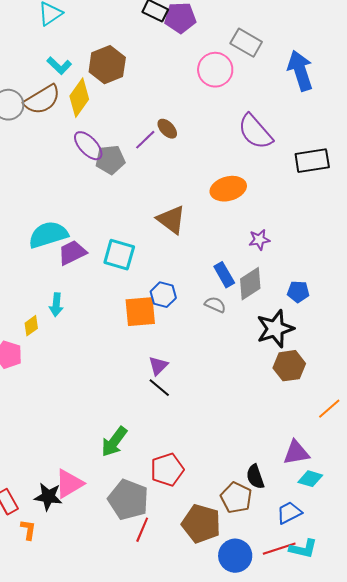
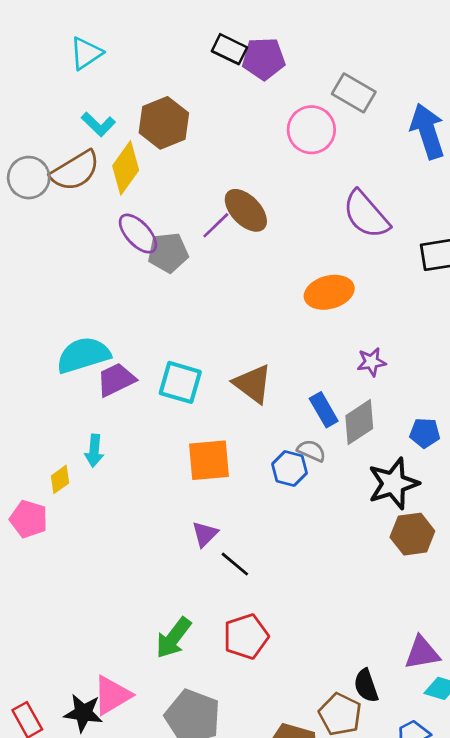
brown ellipse: (167, 129) -> (246, 210), size x1.6
brown triangle: (171, 220) -> (253, 384), moved
blue hexagon: (163, 295) -> (290, 468), moved
purple triangle: (158, 366) -> (205, 534), moved
red pentagon: (167, 470) -> (246, 636), moved

